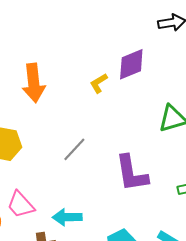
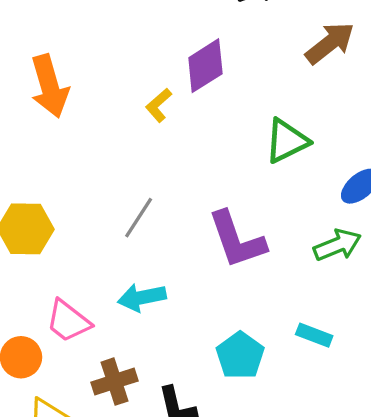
orange arrow: (34, 83) -> (50, 86), moved
cyan arrow: (67, 217) -> (142, 297), moved

